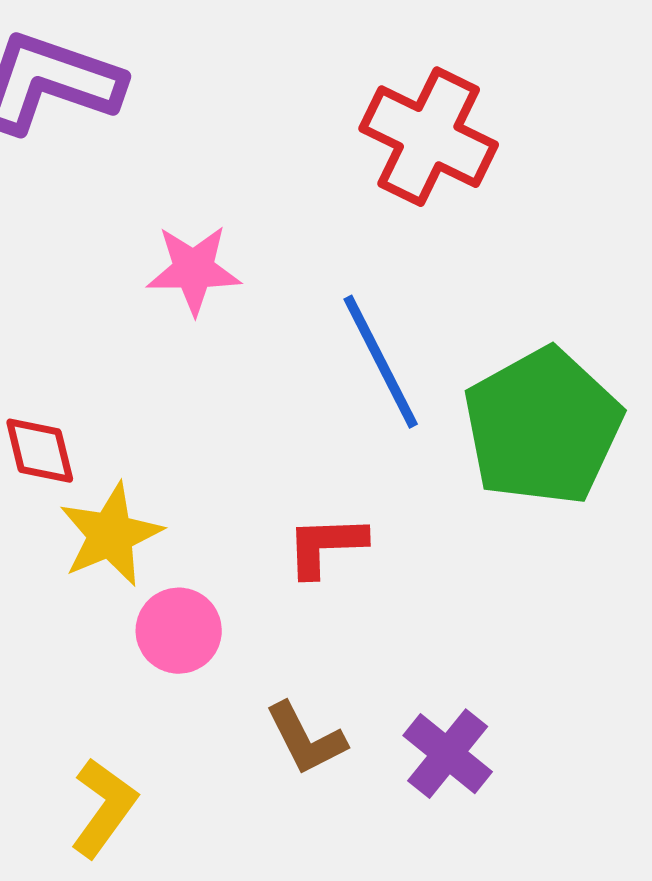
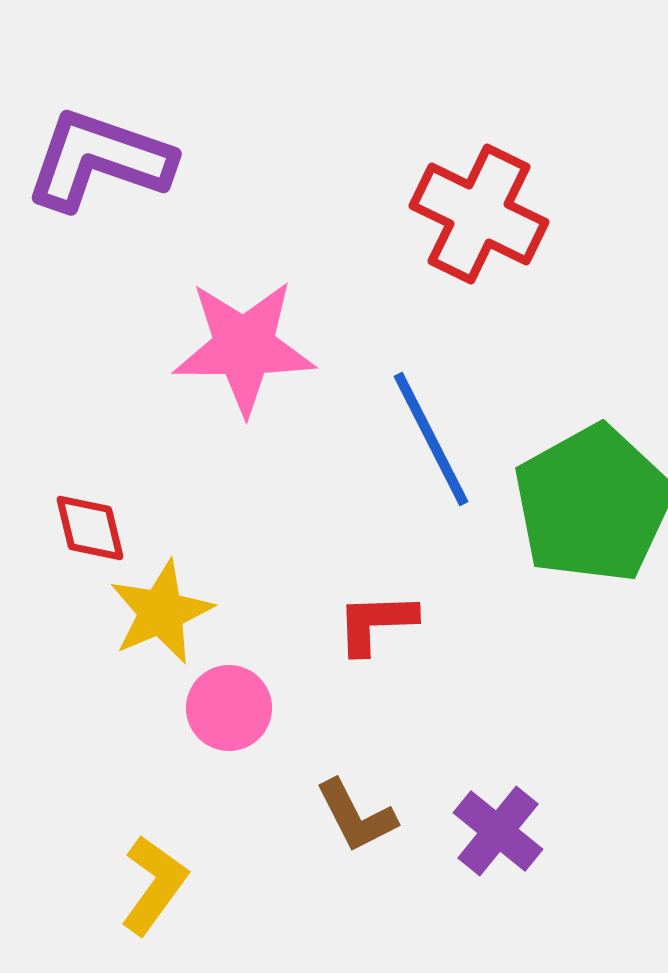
pink star: (194, 270) -> (244, 347), size x1.5

